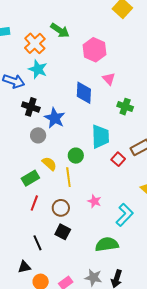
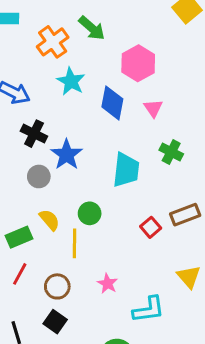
cyan star: (38, 69) -> (71, 81), moved
blue diamond: (84, 93) -> (112, 103), moved
cyan trapezoid: (100, 137) -> (126, 170), moved
cyan L-shape: (125, 215) -> (149, 310), turned 30

